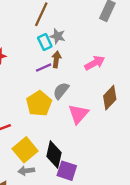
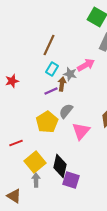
gray star: (58, 36) -> (70, 74), moved
cyan rectangle: (45, 42) -> (52, 69), turned 56
pink arrow: (95, 63) -> (86, 65), moved
gray arrow: (26, 171) -> (36, 180), turned 96

